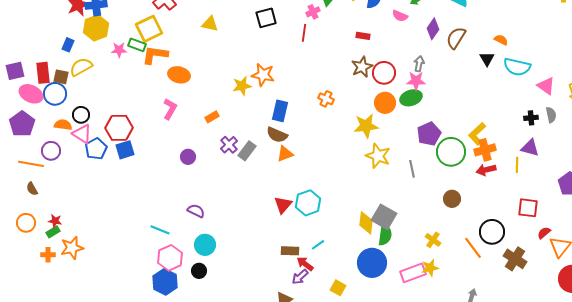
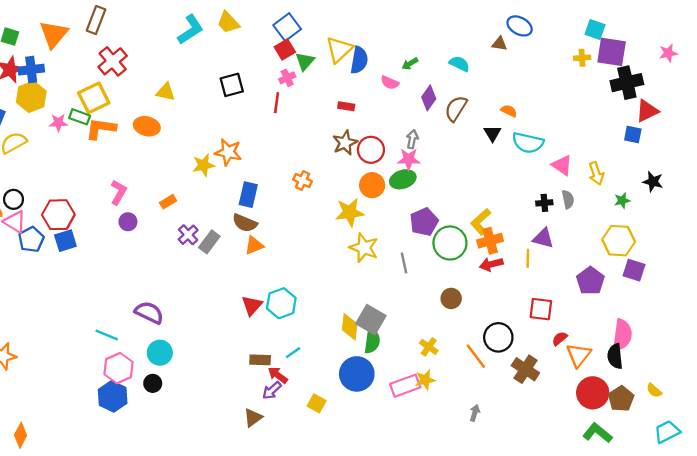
orange ellipse: (179, 75) -> (147, 126), moved
purple circle: (188, 157) -> (128, 222), moved
purple semicircle: (196, 211) -> (149, 313), size x1.4

